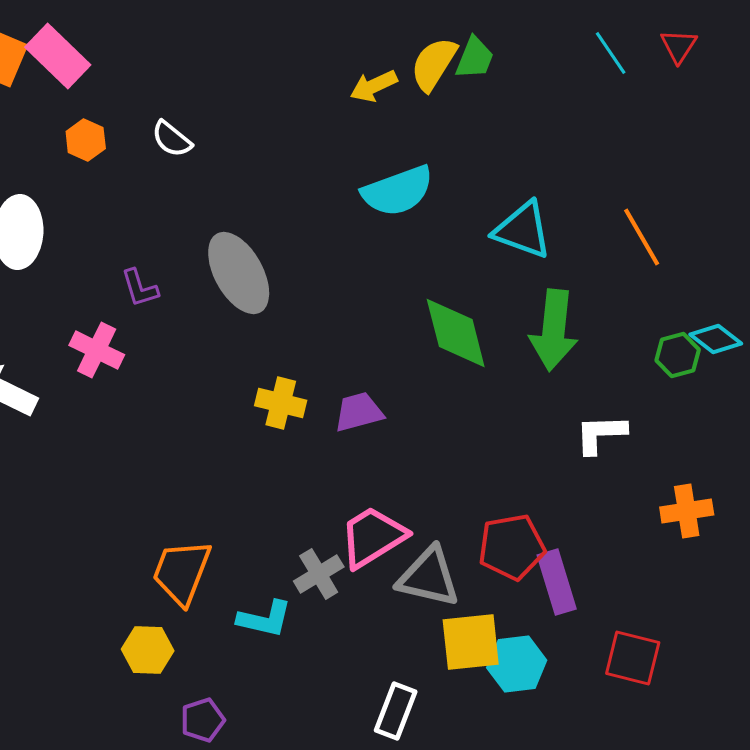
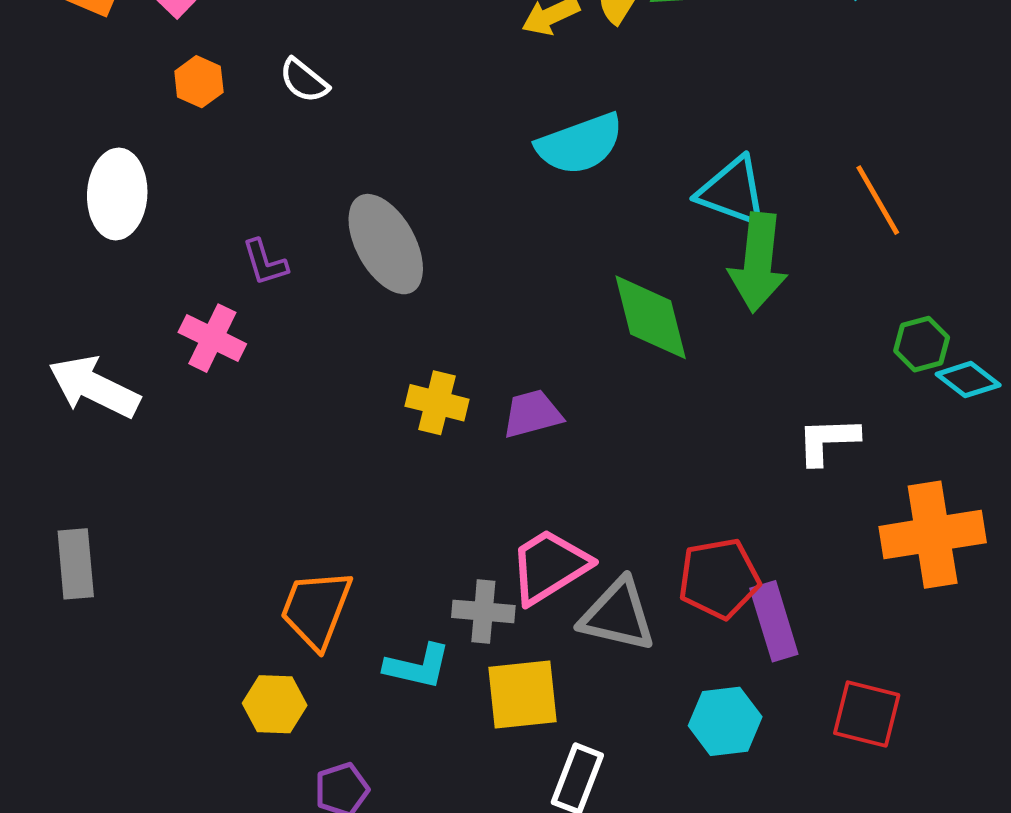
green arrow: (554, 330) -> (758, 262), moved
cyan diamond: (716, 339) -> (968, 380), moved
orange cross: (687, 511) -> (933, 535), size x1.6
gray cross: (319, 574) -> (483, 611), turned 36
yellow square: (471, 642) -> (522, 694), moved

